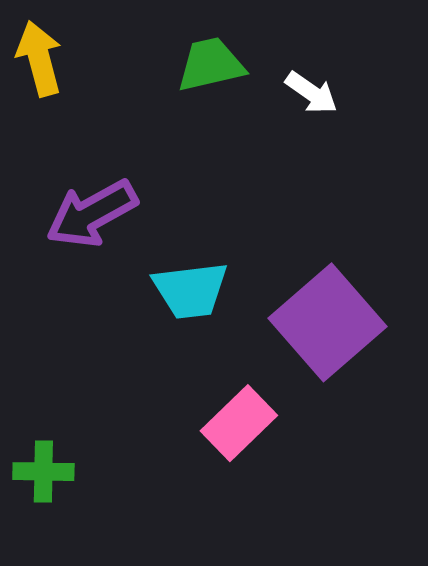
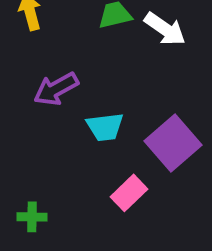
white arrow: (311, 93) -> (165, 29), size x1.6

